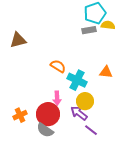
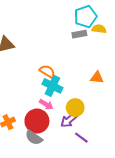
cyan cross: (77, 80) -> (52, 86), moved
pink arrow: (57, 98) -> (46, 104), turned -56
purple arrow: (79, 113) -> (69, 120), turned -78

